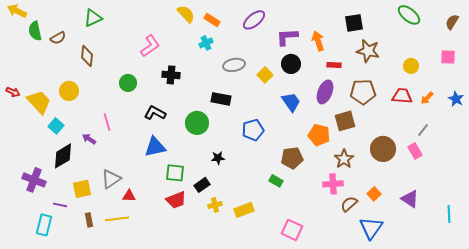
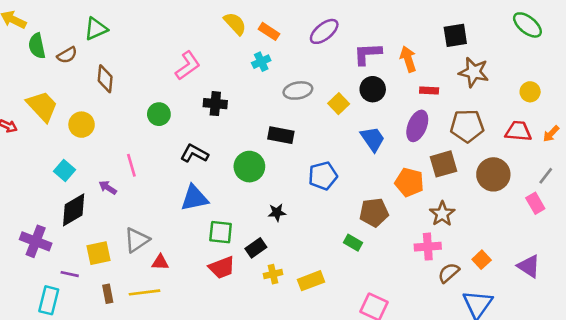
green triangle: (93, 18) -> (96, 29), moved
yellow trapezoid: (39, 102) -> (42, 106), moved
brown circle: (383, 149) -> (493, 174), moved

